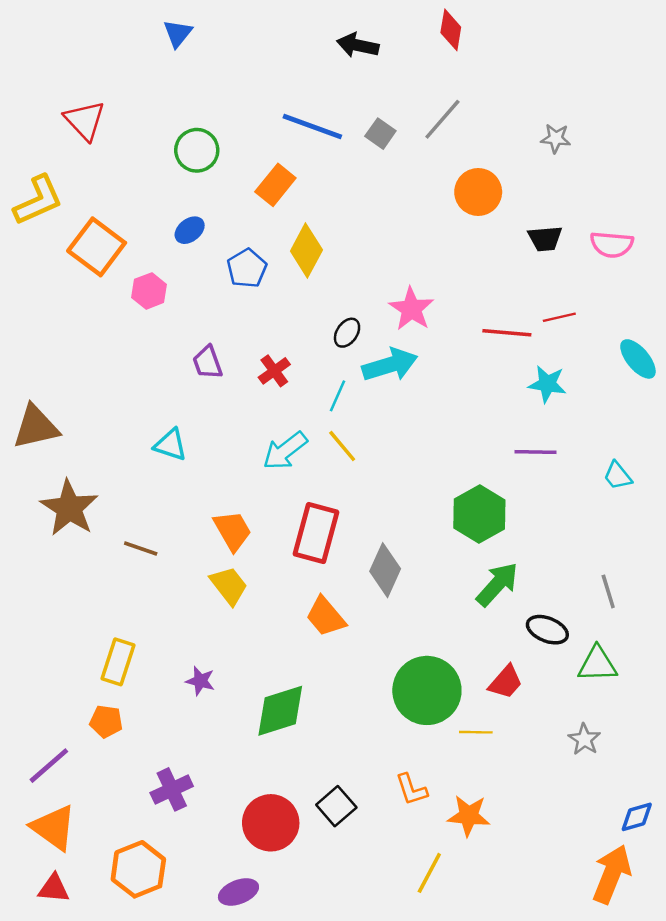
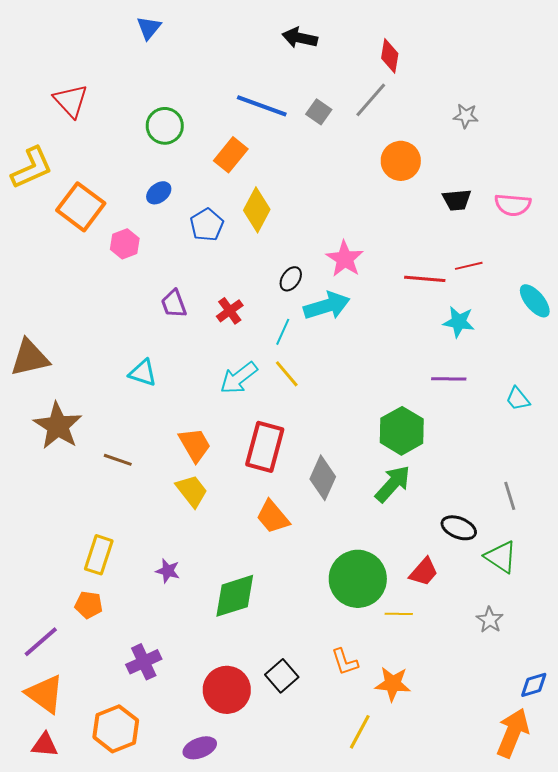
red diamond: (451, 30) -> (390, 56), moved
green arrow: (497, 584) -> (393, 484), moved
green triangle: (597, 664) -> (501, 557), turned 36

